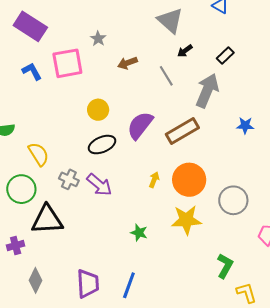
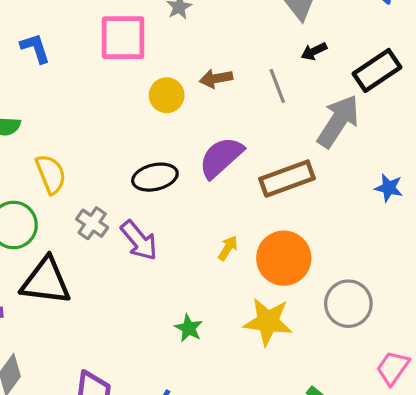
black rectangle: (225, 56) -> (377, 70), size x1.6
brown arrow: (128, 63) -> (216, 78), moved
blue L-shape: (32, 71) -> (35, 48), moved
yellow circle: (98, 110) -> (167, 95), moved

